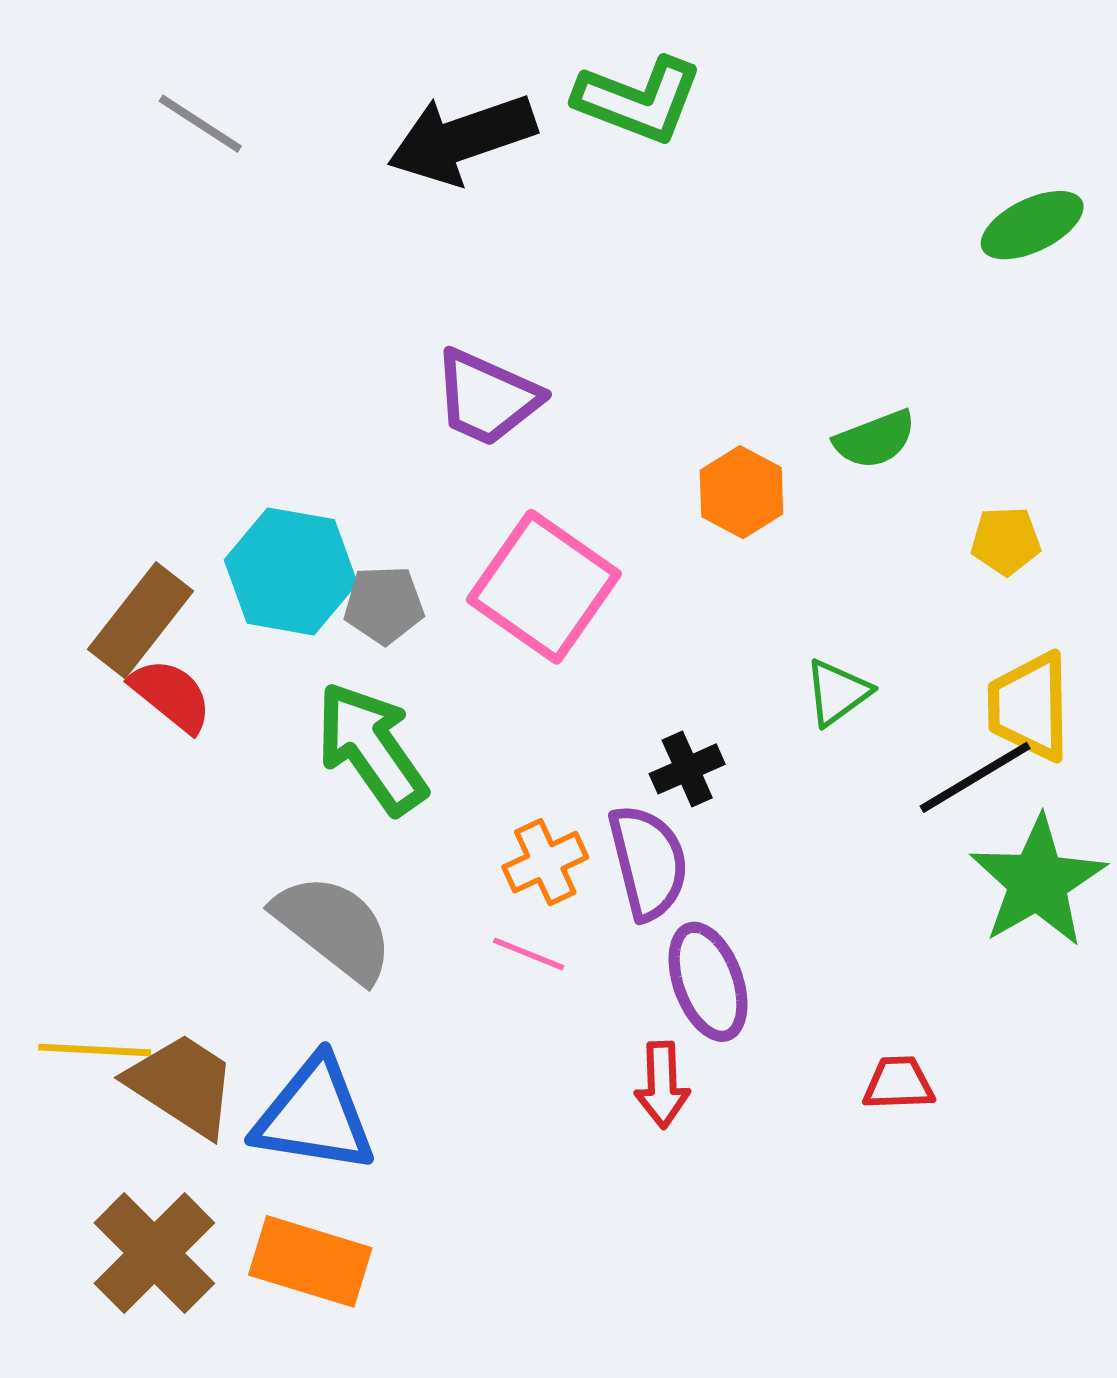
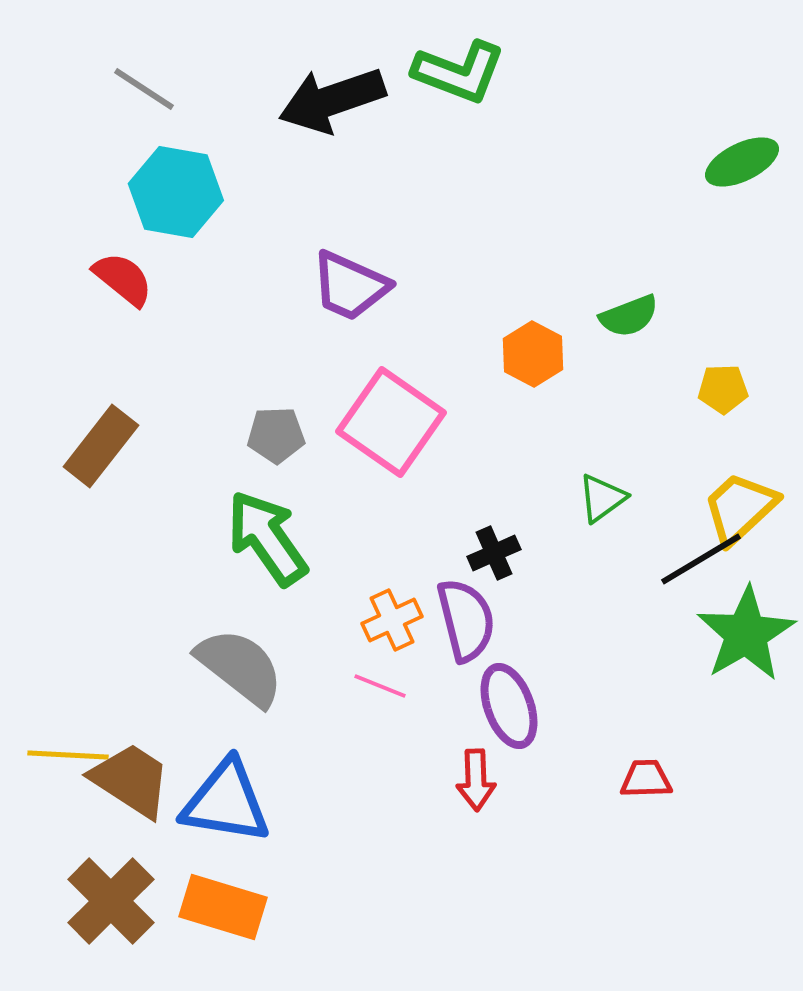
cyan hexagon: (291, 571) -> (176, 192), moved
red semicircle: (171, 695) -> (123, 279), moved
yellow trapezoid: (1029, 706) -> (740, 508), turned 48

